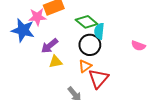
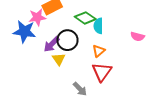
black circle: (90, 45) -> (68, 40), moved
yellow triangle: (55, 62) -> (59, 59), turned -48
orange triangle: (85, 66) -> (99, 51), moved

